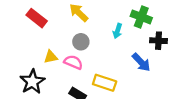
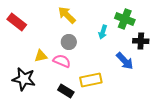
red rectangle: (37, 18) -> (17, 22), moved
black star: (32, 82) -> (24, 79), turned -30
yellow rectangle: (105, 83) -> (91, 80), turned -30

